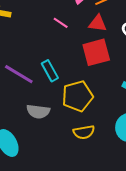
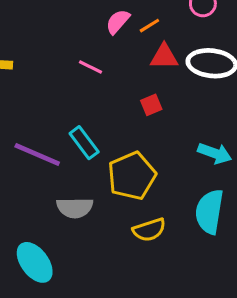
red triangle: (98, 23) -> (164, 57), moved
red square: (96, 52) -> (151, 105), size x0.5

